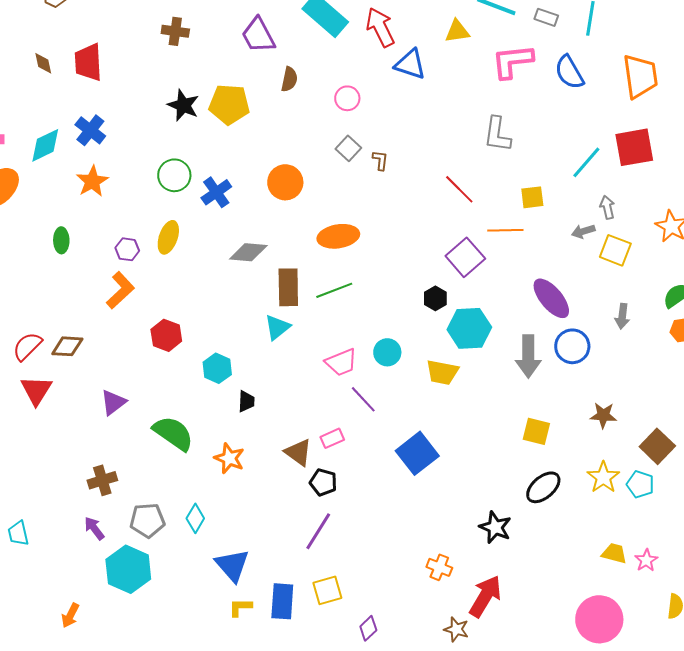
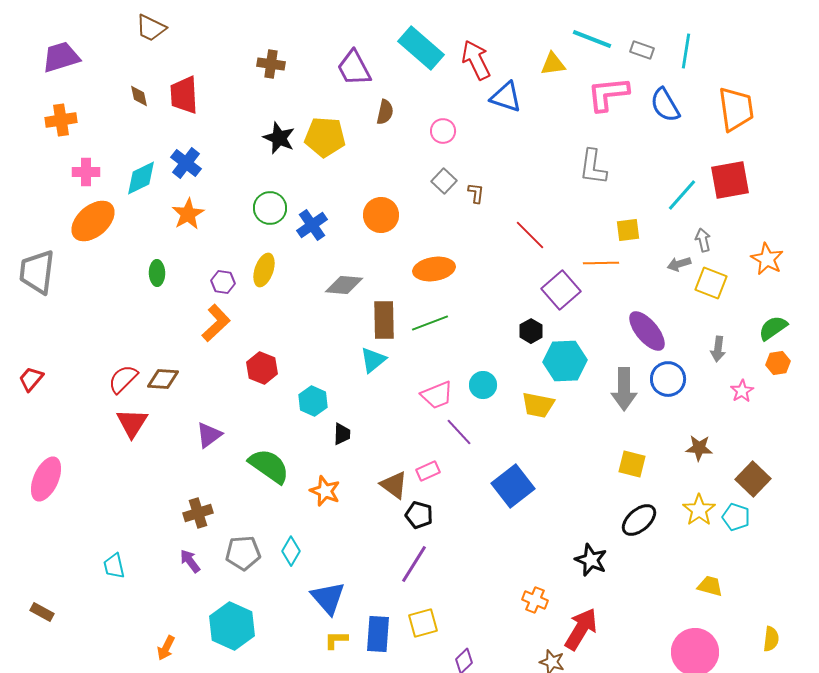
red line: (459, 189) -> (530, 235), moved
pink star: (646, 560) -> (742, 391), moved
cyan hexagon: (128, 569) -> (232, 626), moved

